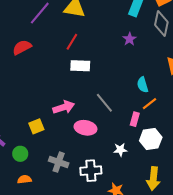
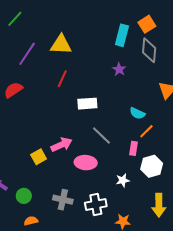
white rectangle: (80, 66) -> (87, 104), moved
cyan semicircle: (143, 85) -> (137, 113), turned -42
yellow square: (36, 126) -> (39, 157), moved

